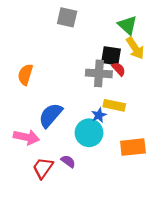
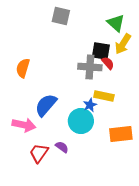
yellow arrow: (135, 48) -> (123, 44), turned 65

